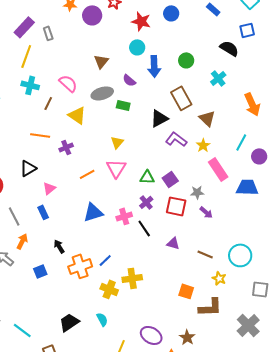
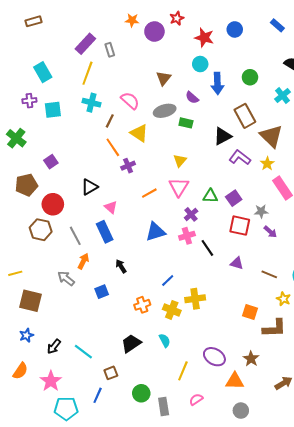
brown triangle: (207, 118) -> (271, 136), size x1.4
orange line: (40, 135) -> (113, 147), moved, turned 48
pink triangle: (49, 188) -> (111, 207), turned -40
purple cross: (146, 202) -> (191, 214), moved
blue rectangle: (43, 212) -> (105, 232), size x1.5
orange cross: (80, 266) -> (142, 305), moved, size x0.7

